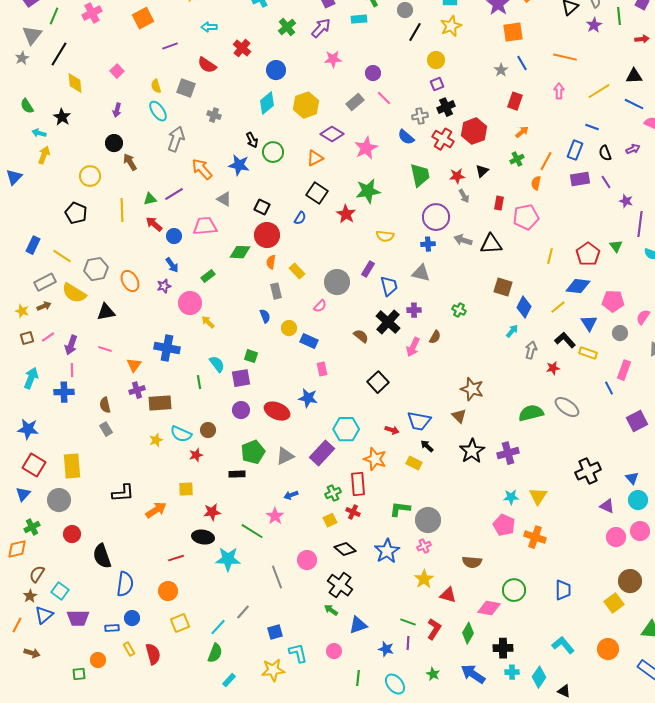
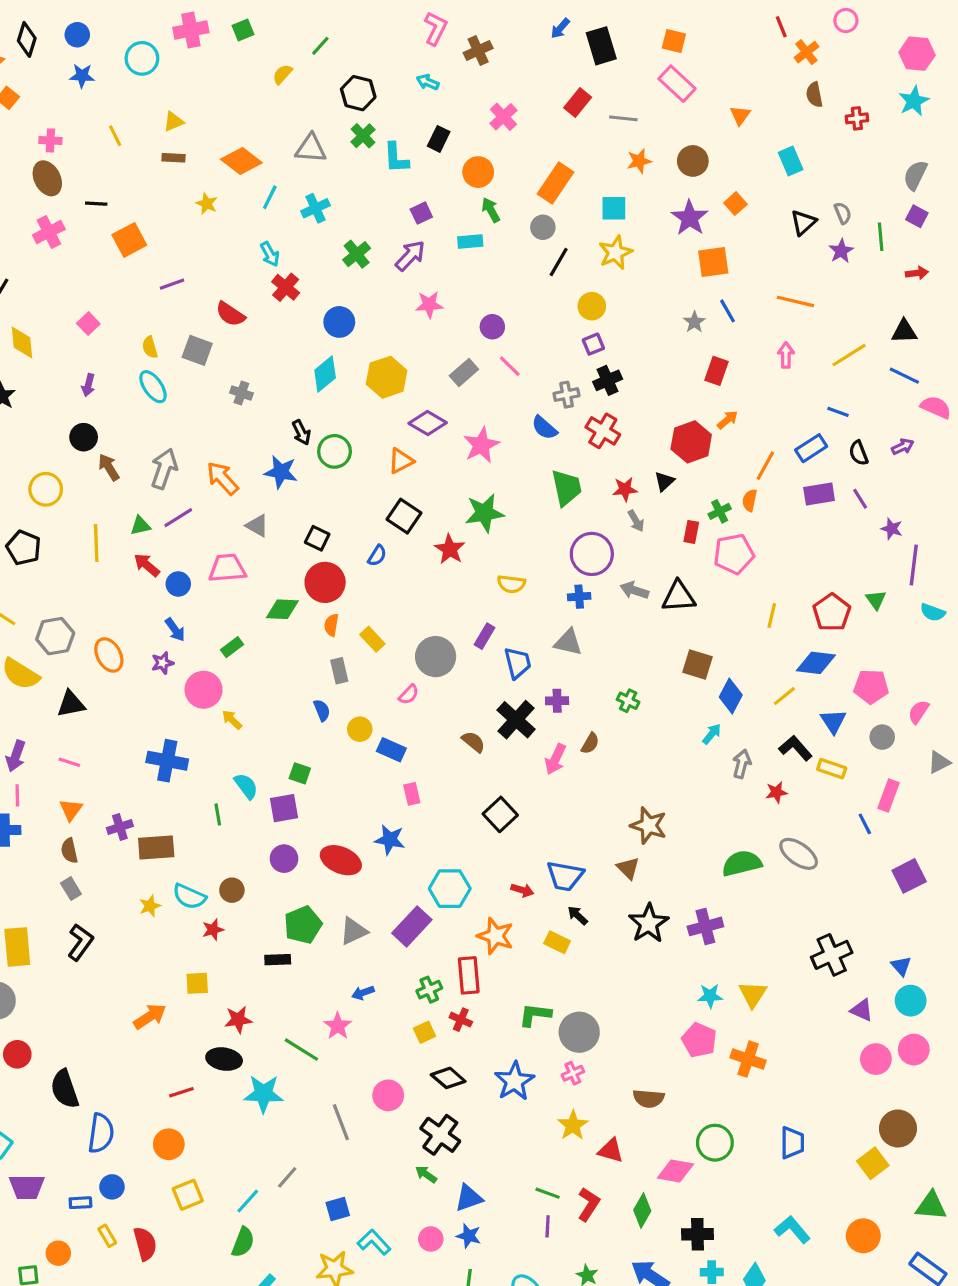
cyan arrow: (209, 27) -> (270, 254), moved, turned -119
red hexagon: (474, 131) -> (691, 442), moved
gray arrow: (176, 139) -> (164, 469), moved
blue rectangle: (575, 150) -> (811, 448), turned 36
green cross: (517, 159) -> (720, 511), moved
orange triangle: (134, 365) -> (71, 810), moved
black L-shape: (123, 493) -> (80, 942), moved, turned -50
blue star: (386, 649) -> (469, 1236), moved
cyan L-shape: (298, 653) -> (374, 1242), turned -30

